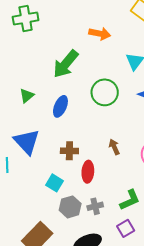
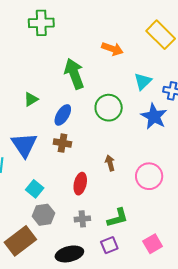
green arrow: (66, 64) -> (74, 74), turned 112
brown cross: (69, 151) -> (62, 143), moved
cyan square: (55, 183) -> (35, 189), moved
gray hexagon: (70, 207) -> (44, 215), moved

